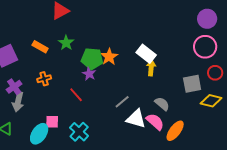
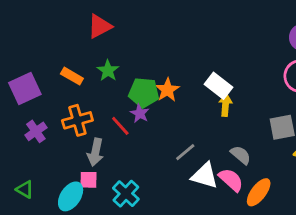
orange cross: (44, 79) -> (77, 120), size x1.5
red line: (76, 95) -> (120, 126), moved
gray arrow: (18, 102) -> (95, 152), moved

